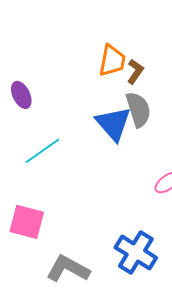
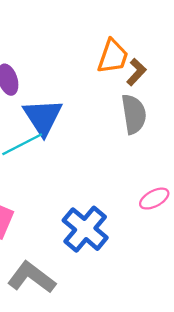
blue triangle: (113, 124) -> (43, 117), moved
blue cross: (136, 253) -> (85, 229), moved

